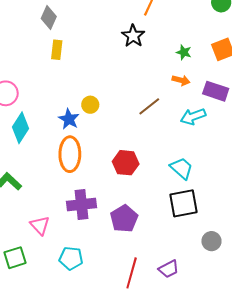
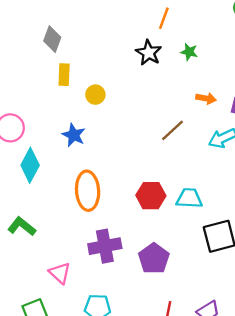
green star: (184, 52) -> (189, 52), moved
yellow circle: (90, 105) -> (95, 95), moved
blue star: (69, 119) -> (74, 135), moved
cyan trapezoid: (182, 168) -> (189, 198), moved, turned -35

